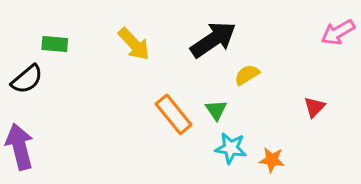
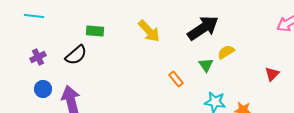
green triangle: (216, 110) -> (206, 65), moved
orange rectangle: (174, 114) -> (176, 79), size x0.6

